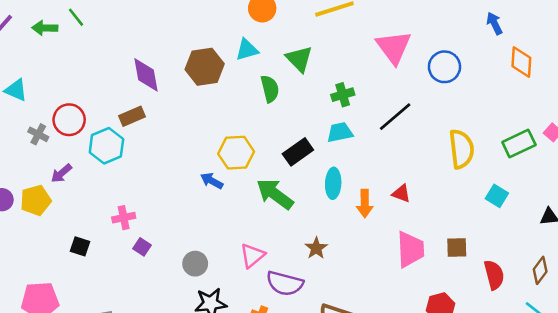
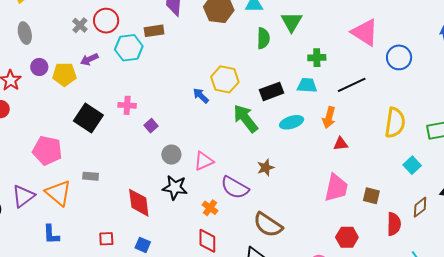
pink triangle: (394, 47) -> (365, 32), turned -36
cyan ellipse: (333, 183) -> (292, 122), turned 55
red triangle: (401, 194) -> (341, 144), turned -42
orange arrow: (365, 203) -> (329, 118), moved
black square: (80, 246) -> (88, 118), size x1.8
purple square: (142, 247) -> (151, 126), moved
pink triangle: (252, 256) -> (204, 161), moved
brown diamond: (540, 270) -> (420, 207), moved

